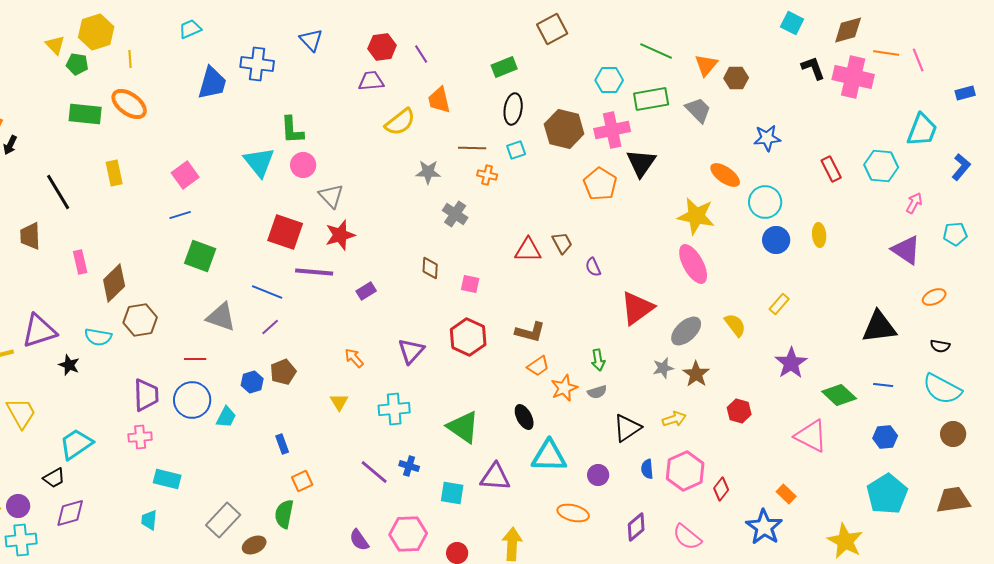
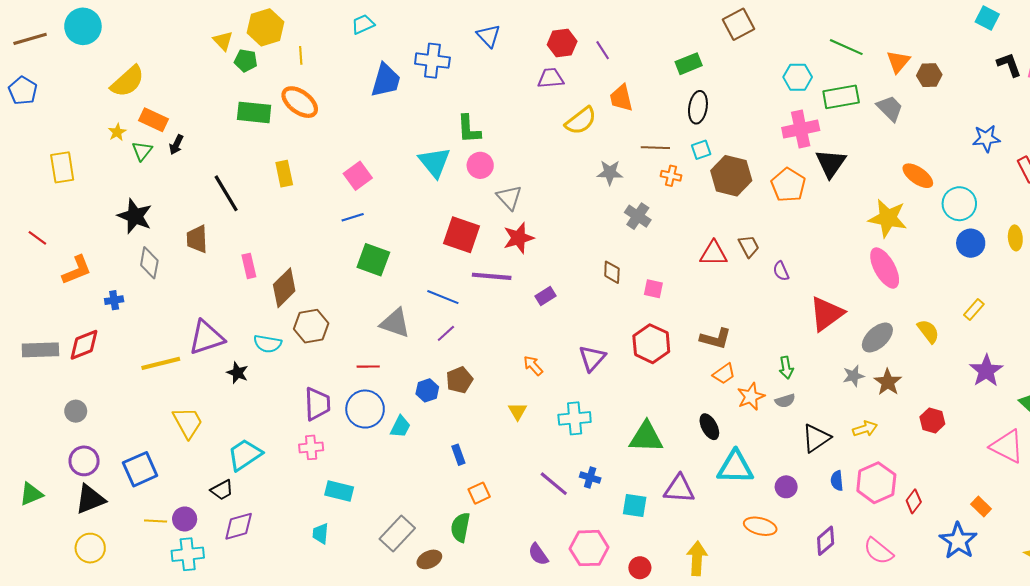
brown hexagon: (564, 129) -> (731, 176), moved
blue star: (767, 138) -> (986, 138), moved
green triangle: (463, 427) -> (646, 437), turned -33

